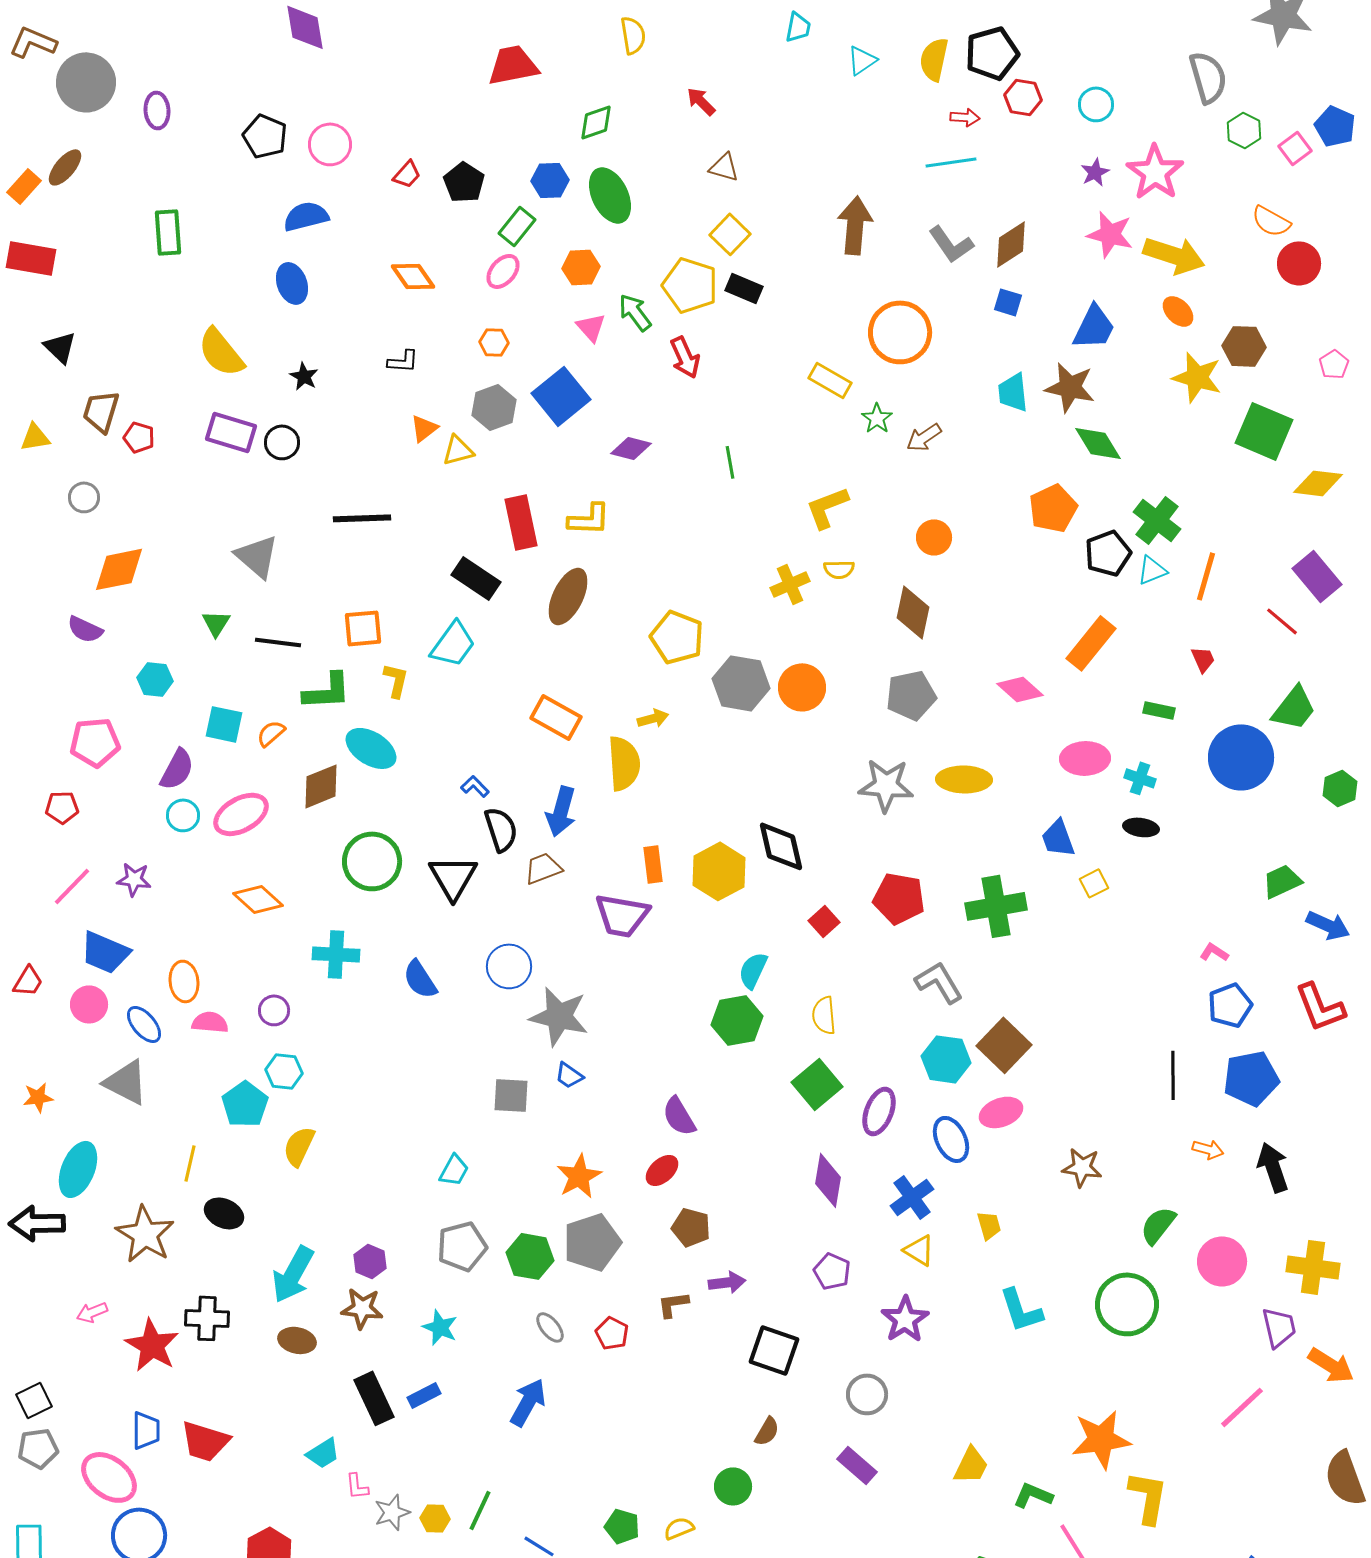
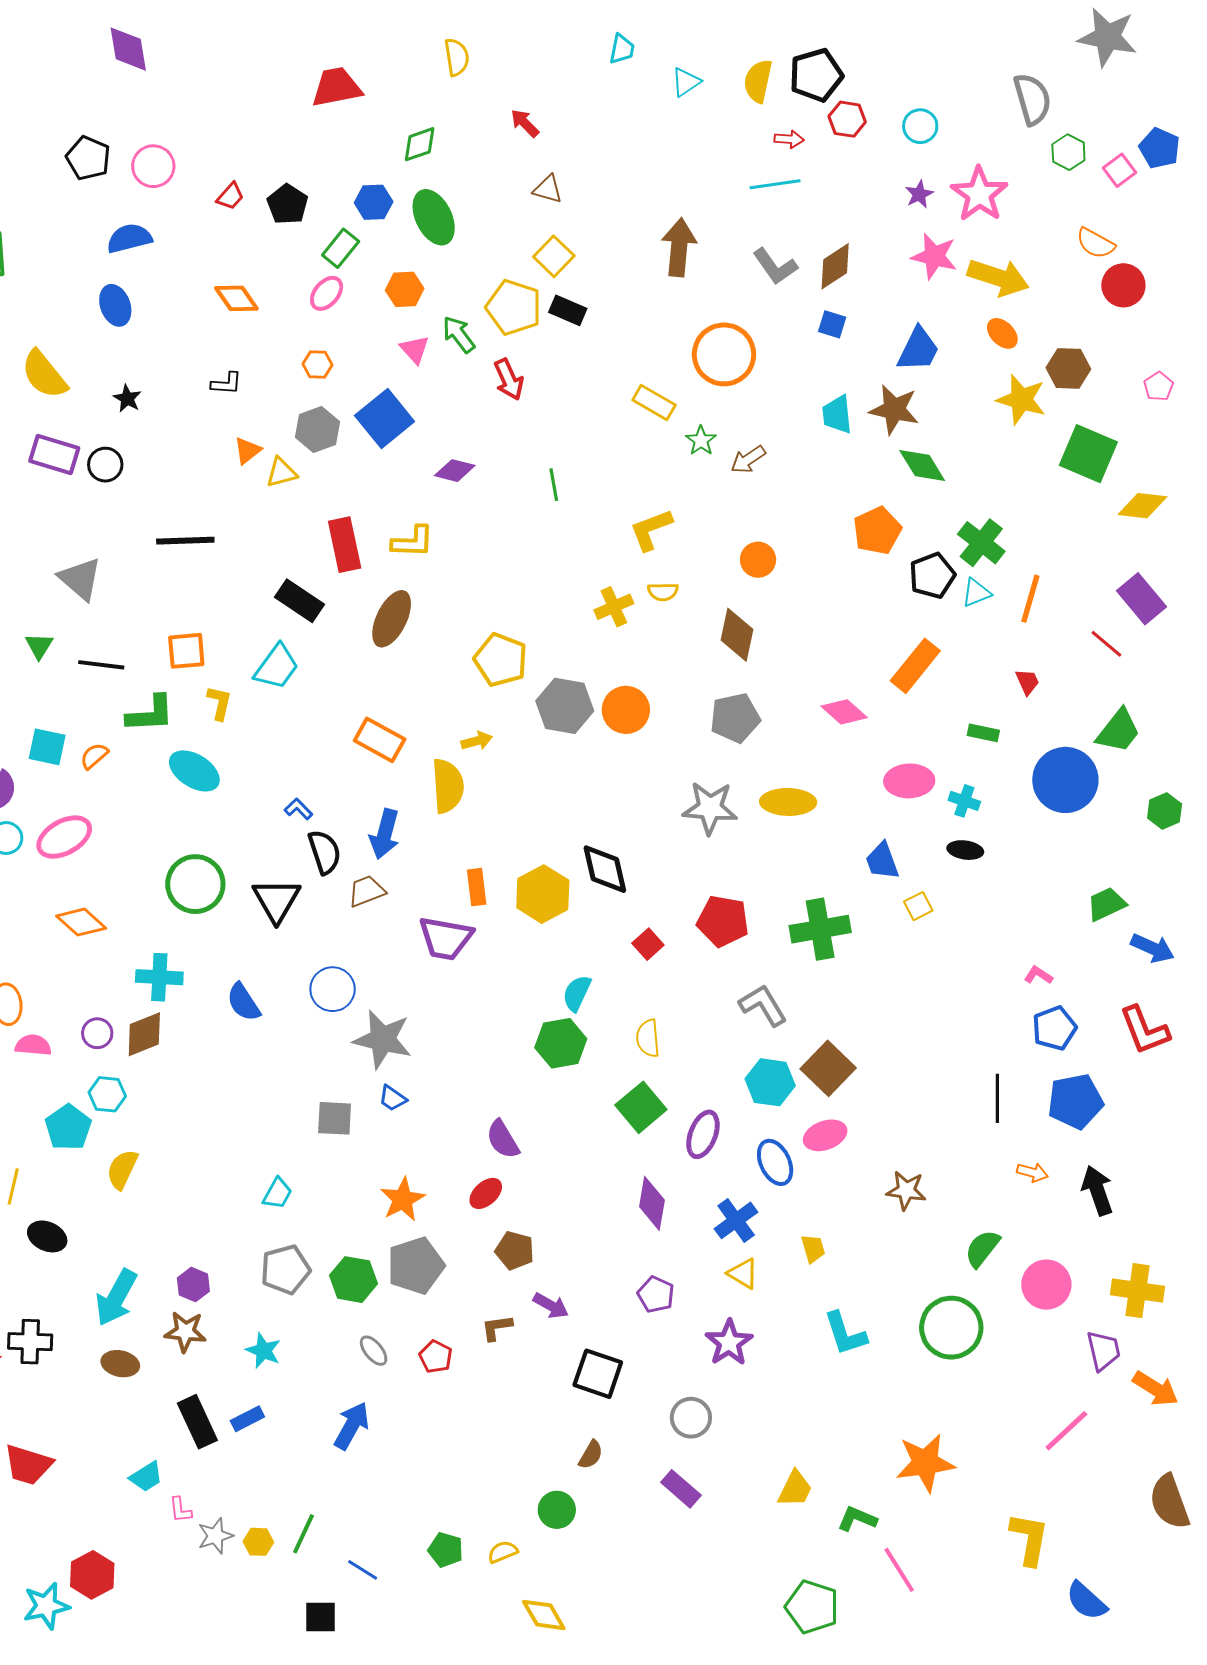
brown diamond: (321, 786) -> (144, 1034), moved
purple arrow: (727, 1282) -> (551, 1306), turned 36
yellow L-shape: (1148, 1497) -> (1029, 1539), moved

